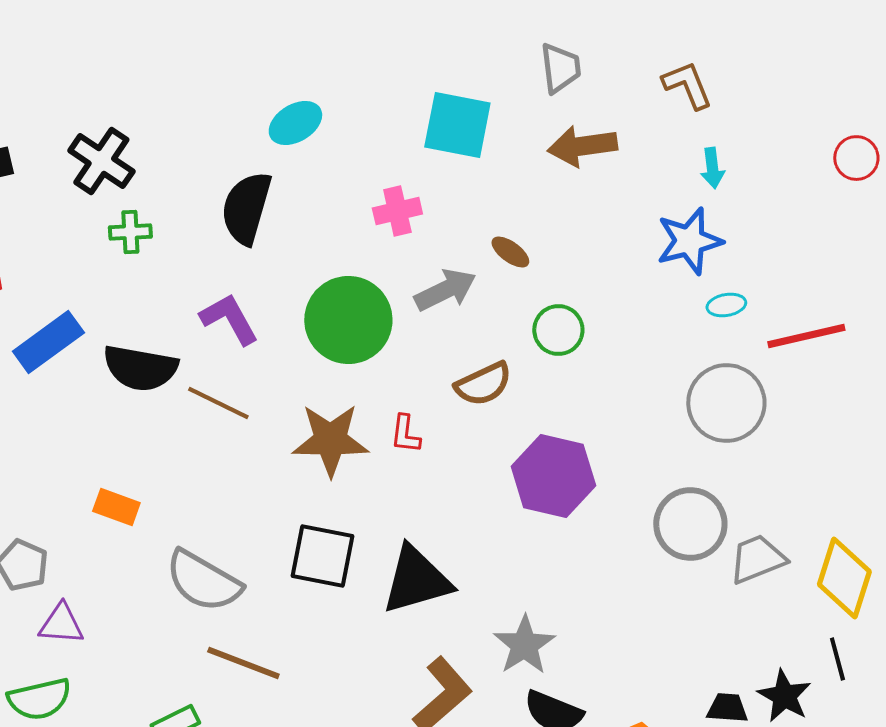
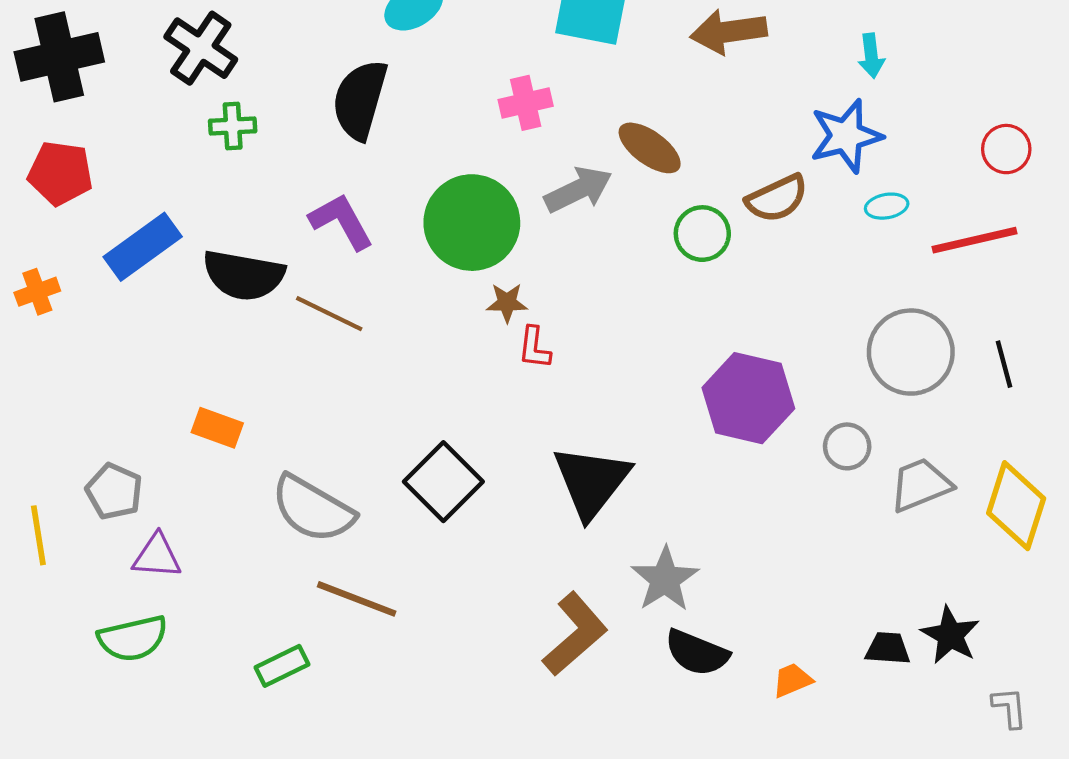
red circle: (856, 158) -> (1006, 149), moved
brown ellipse: (510, 252) -> (650, 148), size x1.5
brown semicircle: (483, 384) -> (777, 198), moved
gray circle: (726, 403) -> (911, 352), moved
brown star: (330, 440) -> (507, 303), moved, size x0.5
purple hexagon: (553, 476) -> (748, 398), moved
gray circle: (690, 524) -> (847, 446), size x0.6
black square: (322, 556) -> (443, 482), turned 34
black triangle: (416, 580) -> (591, 482), moved, turned -36
black line: (837, 659) -> (1004, 364), moved

